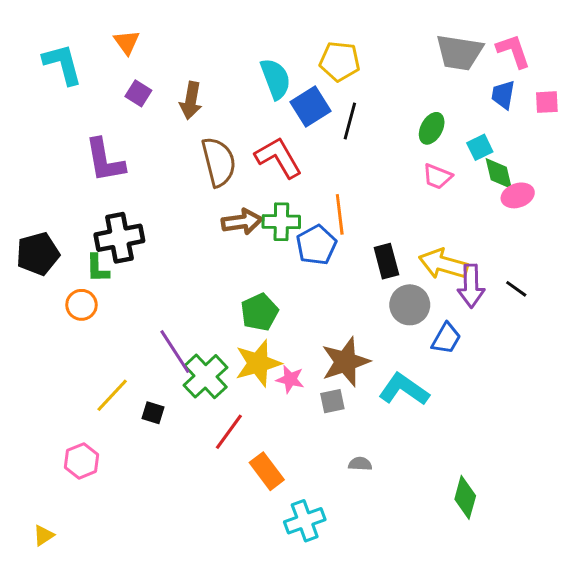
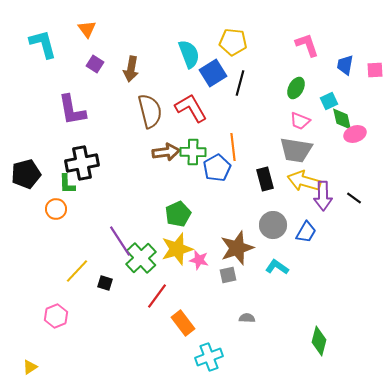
pink L-shape: (513, 51) -> (307, 45), moved
gray trapezoid: (459, 52) -> (296, 150), moved
gray circle: (410, 305) -> (273, 225), moved
cyan L-shape: (404, 389) -> (277, 267), size x0.7

